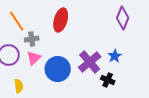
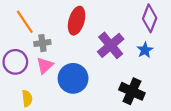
blue star: (115, 56) -> (145, 50), moved
purple cross: (90, 62) -> (111, 45), moved
black cross: (108, 80) -> (132, 91), size x1.5

